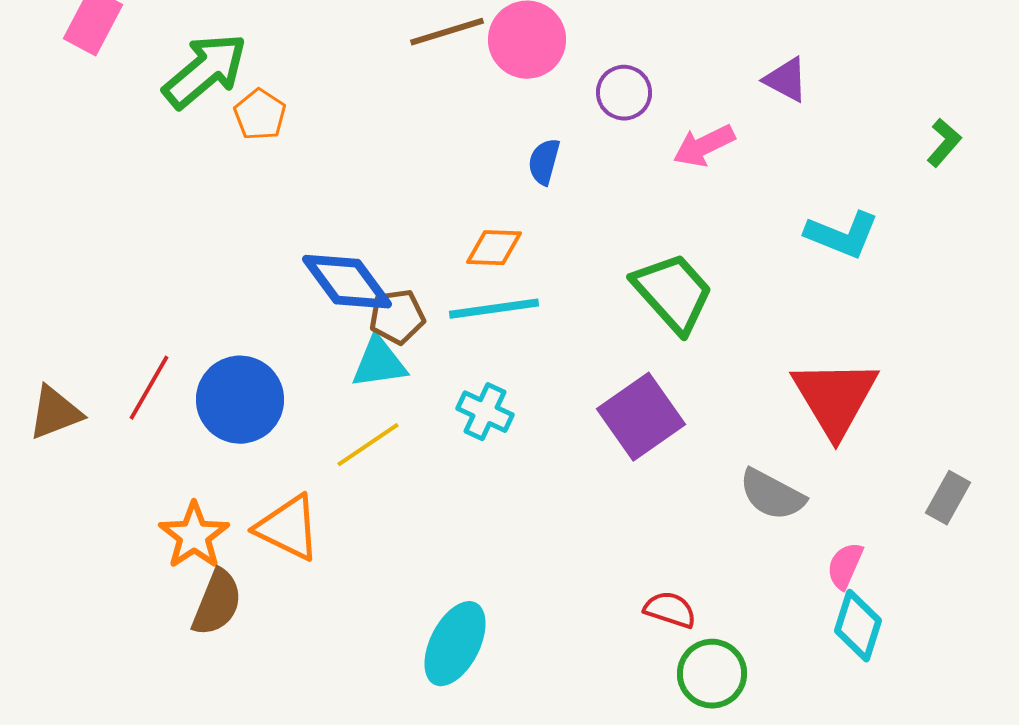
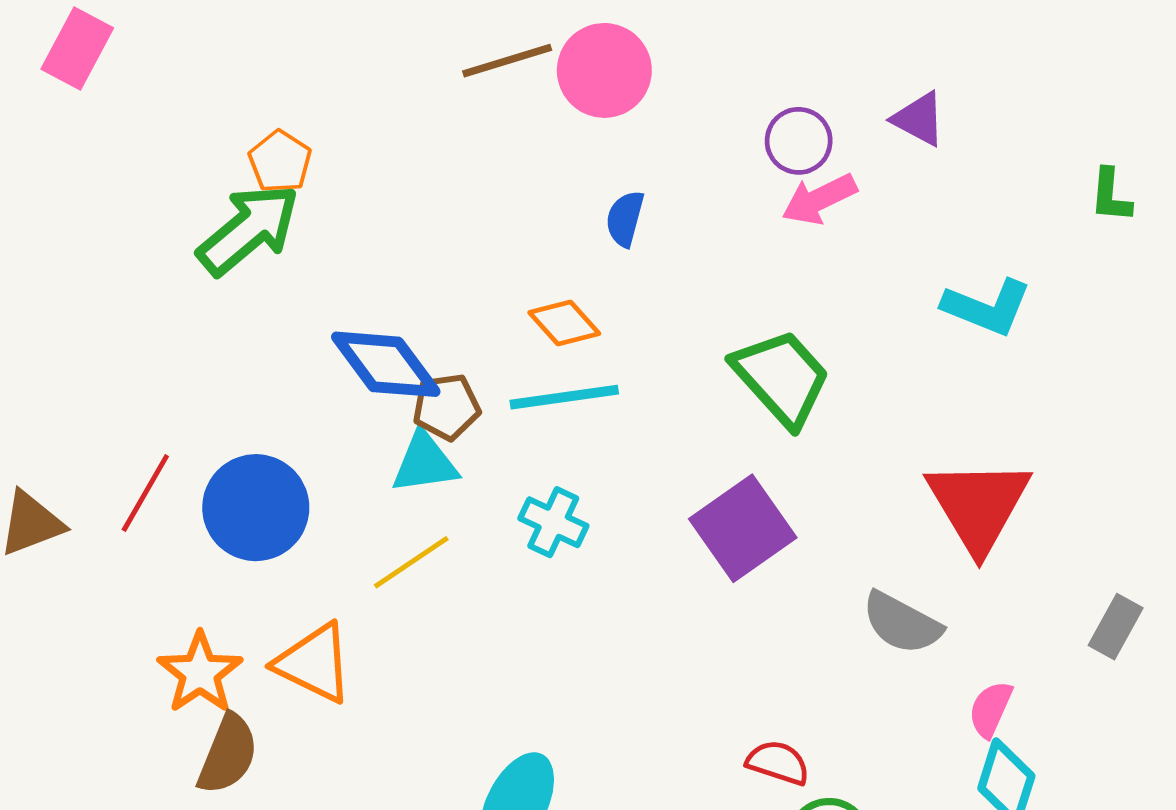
green arrow: (205, 71) -> (249, 230), moved
purple circle: (624, 93) -> (799, 141), moved
green L-shape: (944, 143) -> (1111, 196), turned 144
orange diamond: (494, 248) -> (564, 323), turned 46

